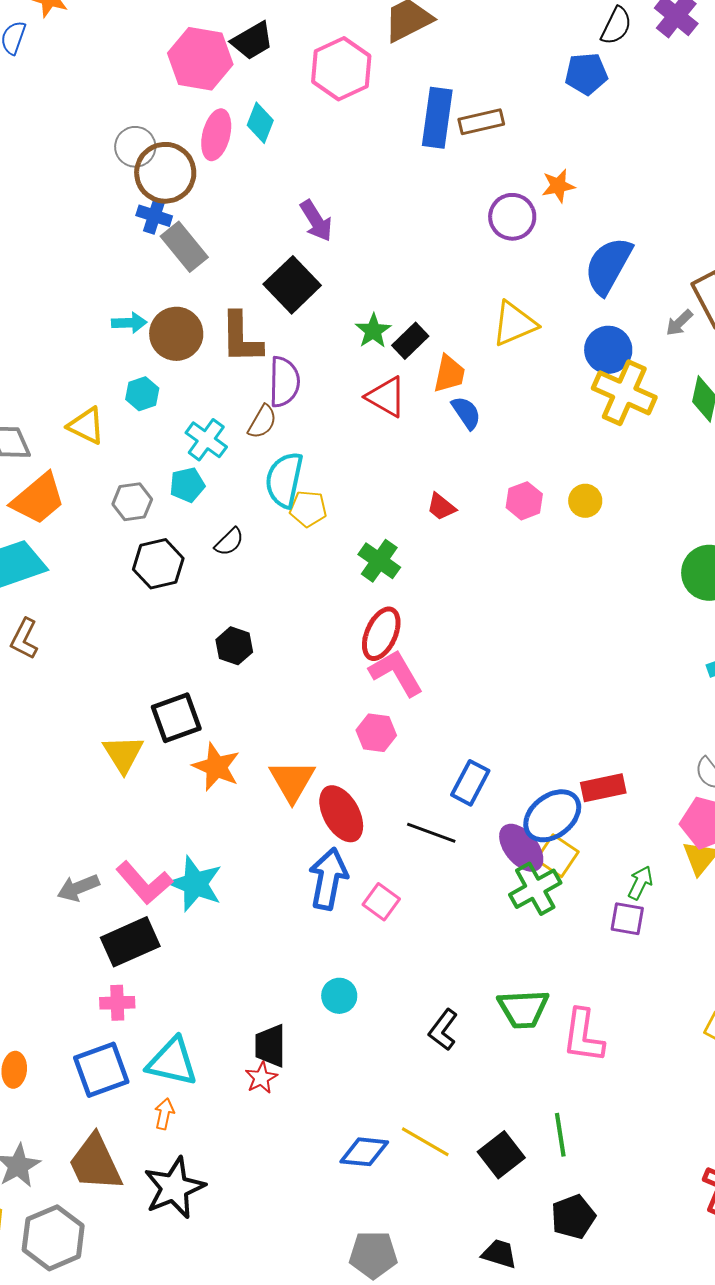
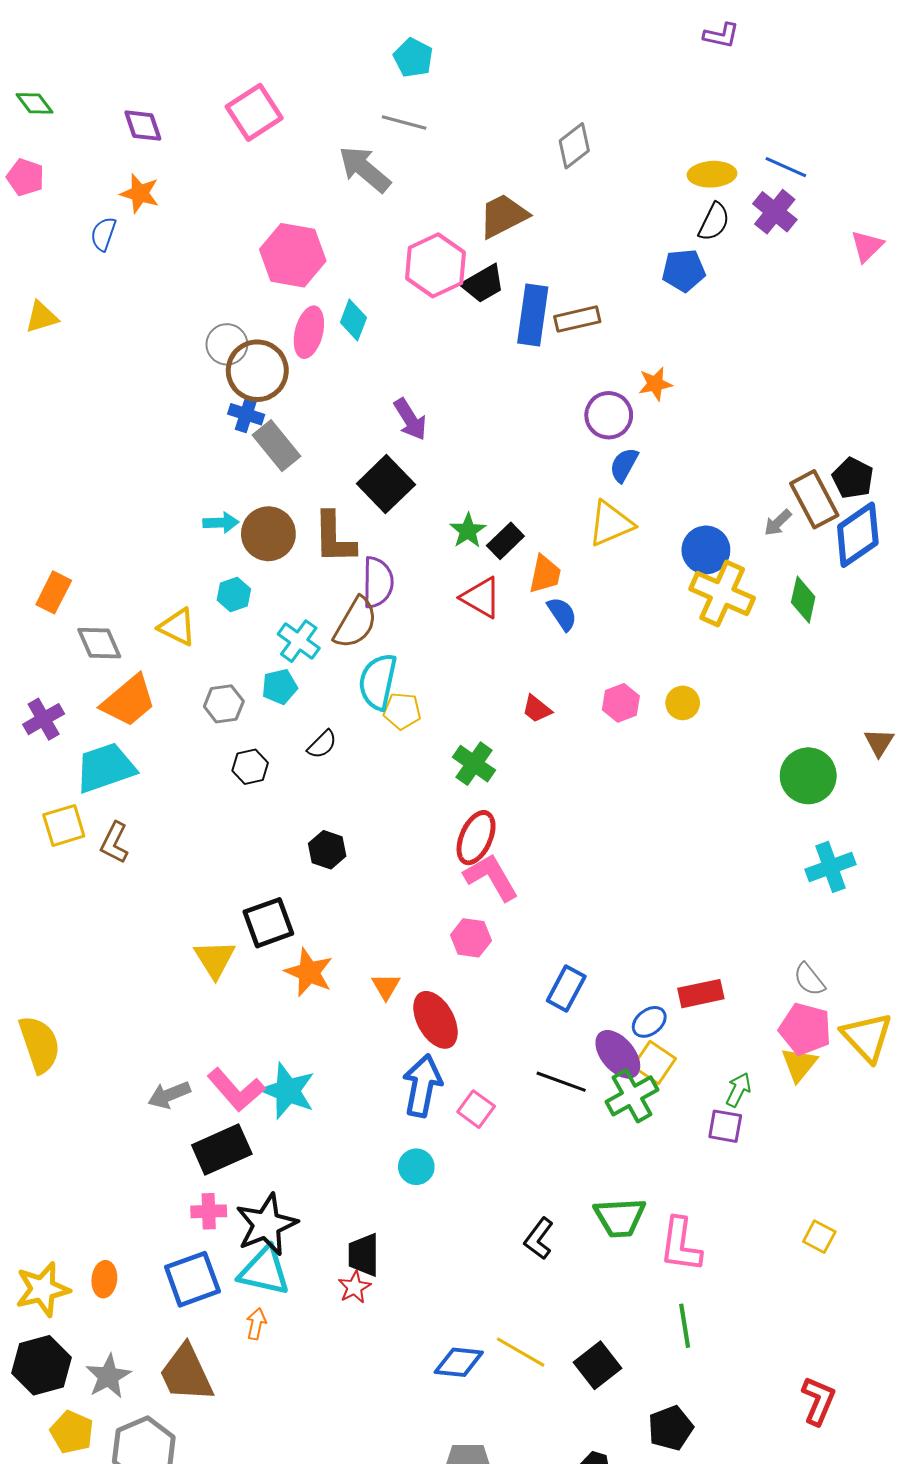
black trapezoid: (252, 41) -> (483, 284), moved
blue semicircle: (608, 266) -> (624, 465), moved, size x0.6
brown semicircle: (262, 422) -> (355, 623), size x1.5
black hexagon: (158, 564) -> (250, 767), size x0.7
orange triangle: (292, 781) -> (386, 986), size x0.6
blue ellipse: (552, 816) -> (649, 1022), size x0.6
black line: (431, 833) -> (561, 1082), moved
cyan circle: (339, 996) -> (416, 1167), moved
green line: (560, 1135) -> (685, 1326), moved
black star: (174, 1188) -> (266, 1224), moved

